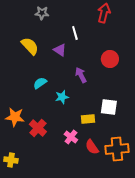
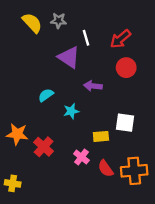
gray star: (42, 13) -> (58, 21), moved
red arrow: (104, 13) -> (120, 39), moved, turned -144
yellow semicircle: (30, 46) -> (32, 23), moved
purple triangle: (60, 50) -> (69, 57), size x1.5
purple arrow: (81, 75) -> (93, 86), turned -56

